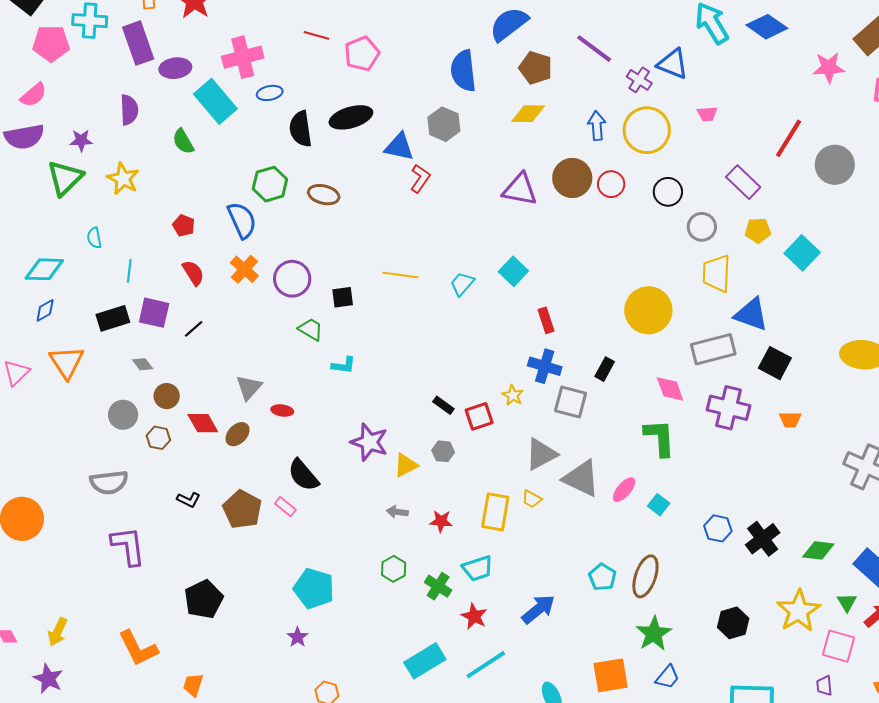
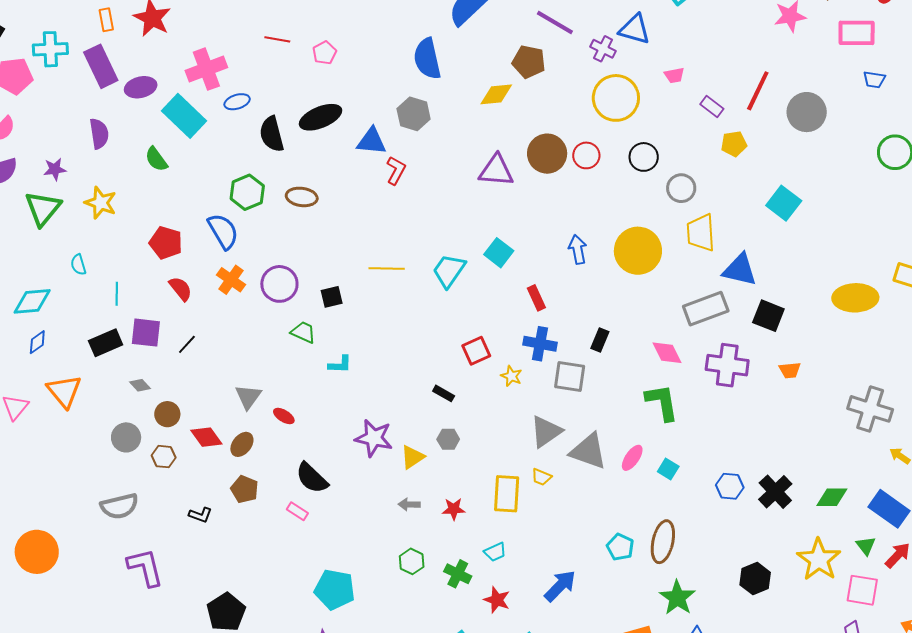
pink pentagon: (362, 54) -> (324, 53), size x0.7
brown pentagon: (536, 68) -> (529, 62), moved
blue arrow: (597, 126) -> (578, 249), moved
purple rectangle: (743, 182) -> (712, 106), moved, size x0.7
red pentagon: (184, 225) -> (166, 243), size x1.5
yellow pentagon: (758, 231) -> (734, 144), moved
cyan trapezoid: (462, 284) -> (449, 271), size x1.4
yellow circle: (648, 310) -> (638, 251), moved
red ellipse: (282, 410) -> (284, 416), turned 30
red square: (479, 416) -> (476, 351), moved
brown pentagon: (242, 509) -> (244, 489), moved, size x0.7
cyan trapezoid: (478, 568) -> (495, 552), size x0.7

